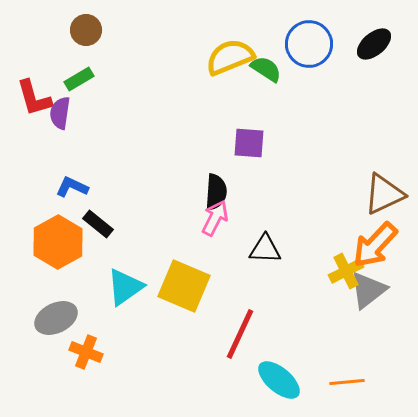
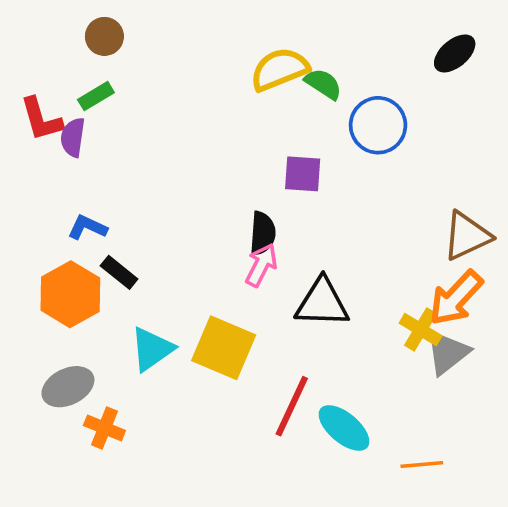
blue circle: (309, 44) -> (378, 125), moved
black triangle: (265, 249) -> (322, 303), size x1.4
yellow cross: (346, 271) -> (421, 330), turned -32
cyan ellipse: (279, 380) -> (344, 428), moved

